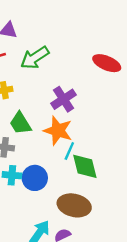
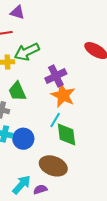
green arrow: (35, 58) -> (27, 52), moved
orange star: (58, 131) -> (63, 95), moved

